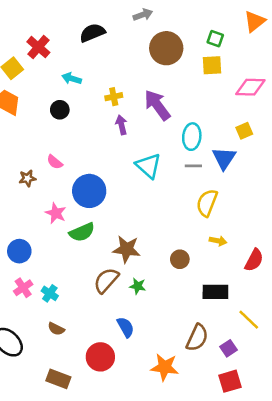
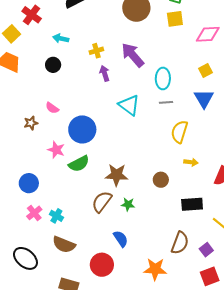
blue triangle: (224, 158) -> (204, 99), moved
brown semicircle: (56, 329) -> (64, 245), size x1.6

